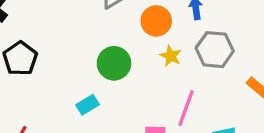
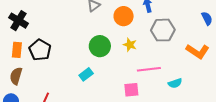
yellow star: (171, 56) -> (130, 45), moved
pink line: (186, 108) -> (149, 69), turned 70

